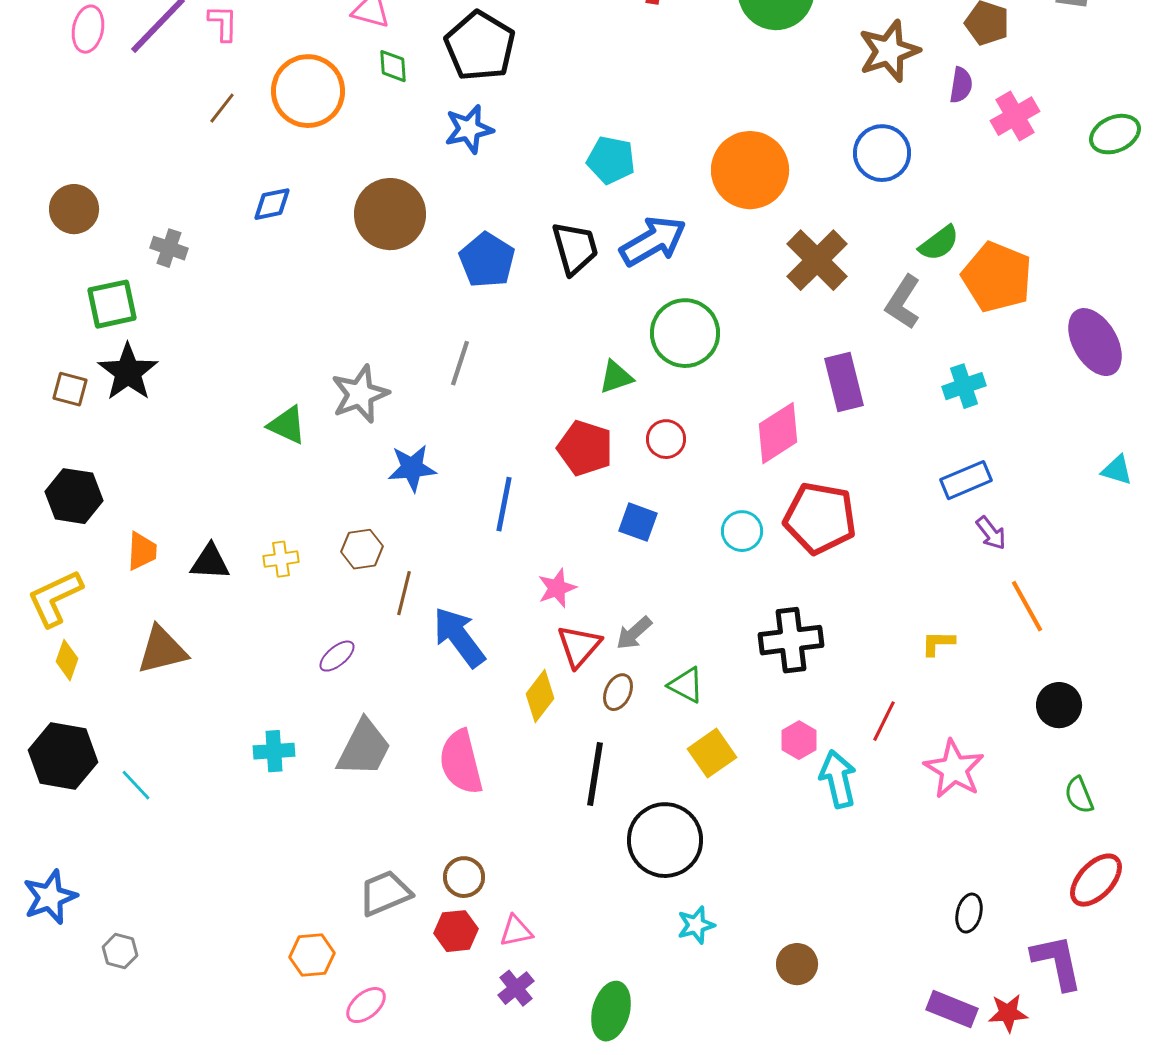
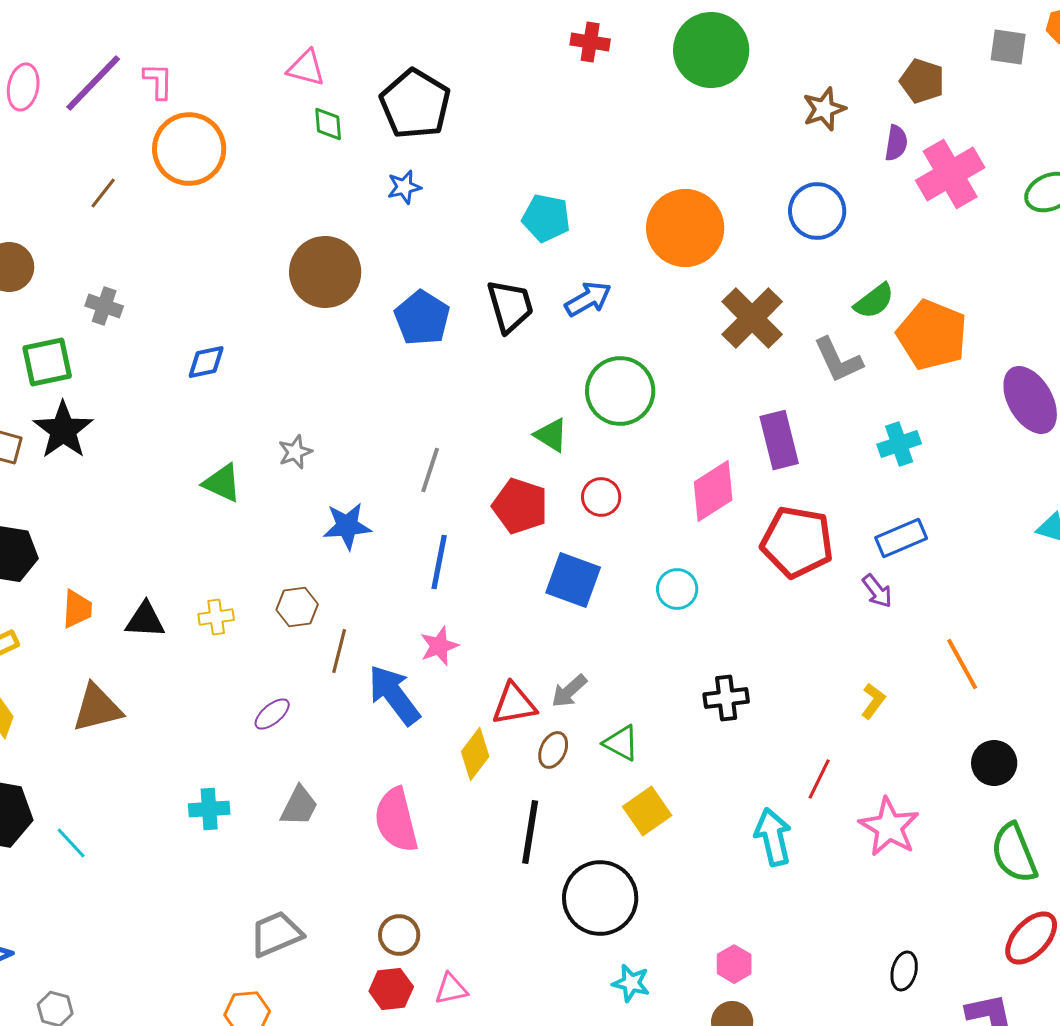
brown star: (889, 51) -> (824, 109), size x0.7
orange circle: (308, 91) -> (189, 149), moved
brown line: (222, 108) -> (103, 193), moved
pink cross: (1015, 116) -> (950, 174), size x1.4
blue star: (469, 129) -> (404, 187), size x0.7
blue diamond: (272, 204) -> (206, 362), moved
blue arrow: (653, 241) -> (588, 299), size x0.7
gray L-shape: (903, 302) -> (838, 360), turned -58
gray line: (460, 363) -> (430, 470), moved
green triangle: (616, 377) -> (551, 435), turned 51
gray star: (360, 394) -> (295, 452), size x0.6
red pentagon: (820, 518) -> (797, 542), moved
blue square: (638, 522) -> (573, 580), size x1.4
purple arrow: (991, 533) -> (877, 591), moved
pink star: (557, 588) -> (439, 646), moved
black cross: (791, 640) -> (726, 698), size x0.7
yellow L-shape: (938, 643) -> (873, 701), turned 126
red triangle: (579, 646) -> (514, 704), turned 39
pink hexagon: (799, 740) -> (734, 964), moved
gray trapezoid: (364, 748) -> (299, 806), size x0.7
green semicircle: (1079, 795) -> (1014, 853), size x1.6
gray trapezoid: (385, 893) -> (276, 934), moved
cyan star: (696, 925) -> (631, 983), turned 30

